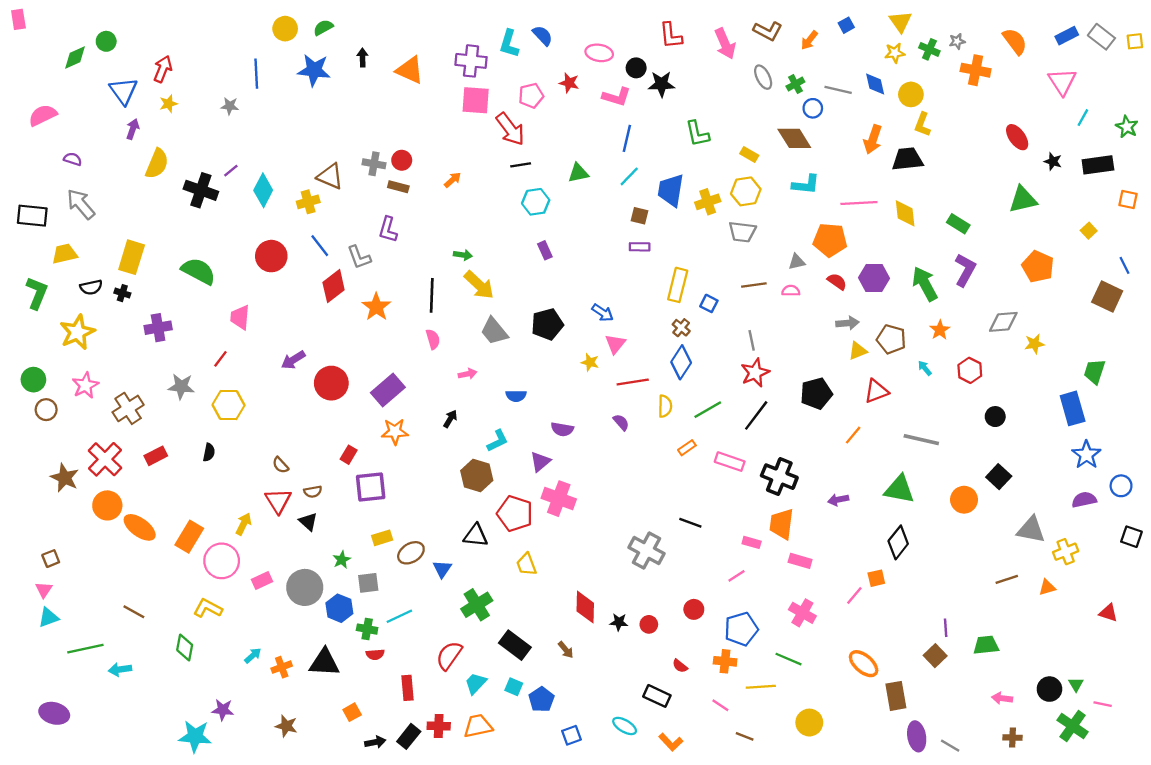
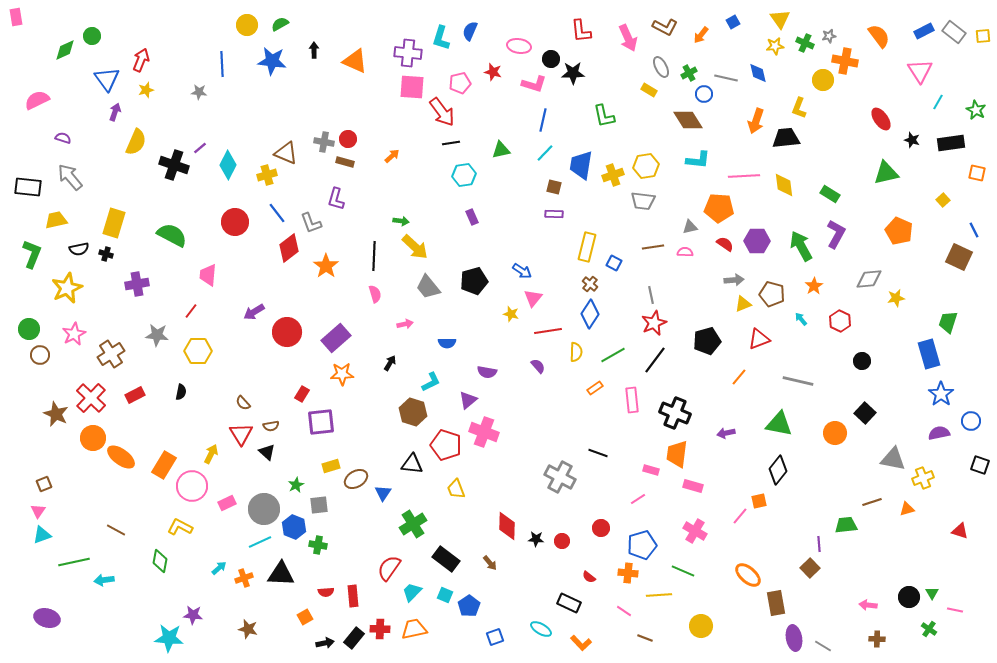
blue semicircle: (543, 36) -> (470, 31), turned -114
yellow circle: (911, 94) -> (823, 80), moved
yellow rectangle: (749, 154) -> (649, 90), moved
pink rectangle: (730, 462) -> (632, 400), turned 65
cyan line: (399, 616) -> (260, 542), moved
green trapezoid: (986, 645) -> (846, 525), moved
red semicircle: (375, 654) -> (326, 592), moved
green cross: (1073, 726) -> (929, 629), size x0.6

